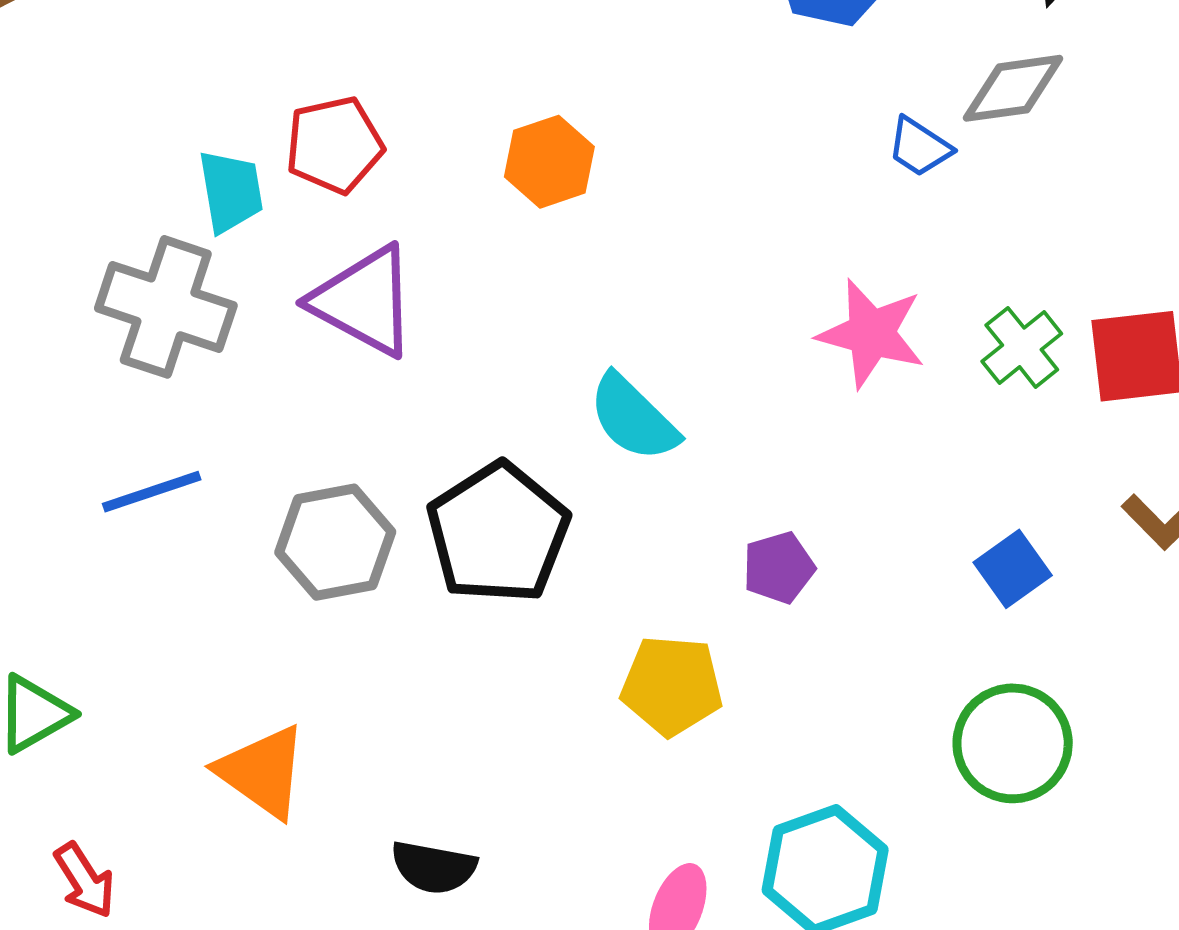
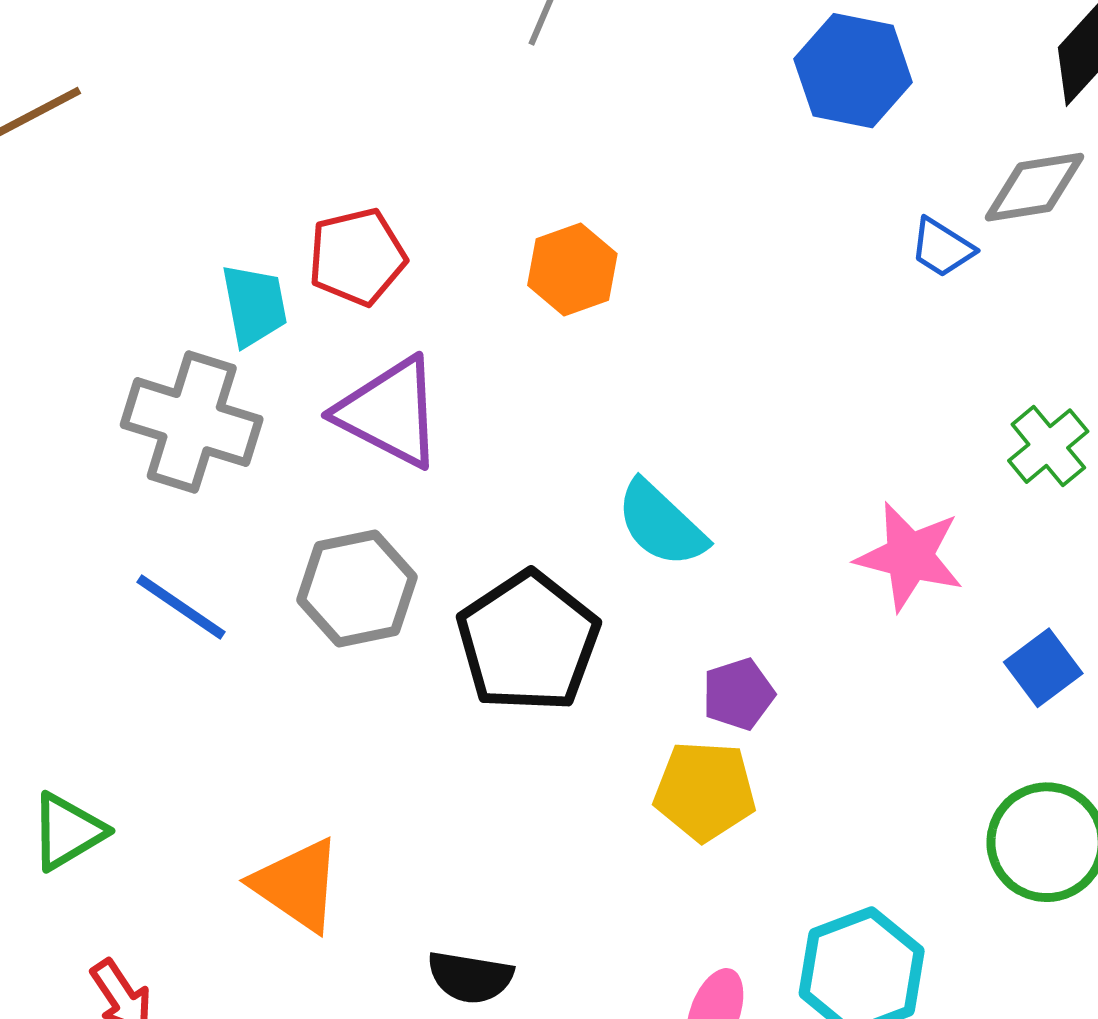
pink star: (871, 333) -> (910, 556), moved
blue line: (152, 492) -> (181, 607), turned 54
gray hexagon: (335, 542) -> (357, 588), moved
purple pentagon: (779, 568) -> (738, 694), moved

